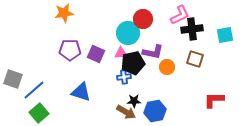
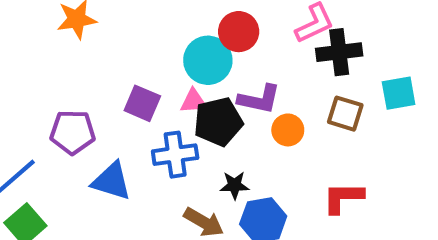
cyan square: (225, 35) -> (399, 93), moved
purple pentagon: (70, 50) -> (73, 132), moved
blue cross: (124, 77) -> (175, 155), moved, size x1.5
red L-shape: (214, 100) -> (343, 198), moved
black star: (134, 101) -> (235, 185), moved

